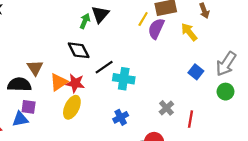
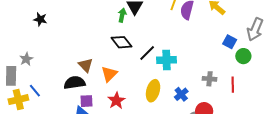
red star: (75, 83) -> (116, 101), moved, turned -30
green circle: (226, 92) -> (243, 56), moved
yellow ellipse: (72, 107) -> (153, 91), moved
gray cross: (166, 108) -> (209, 79), turned -32
blue cross: (121, 117) -> (181, 94), moved

